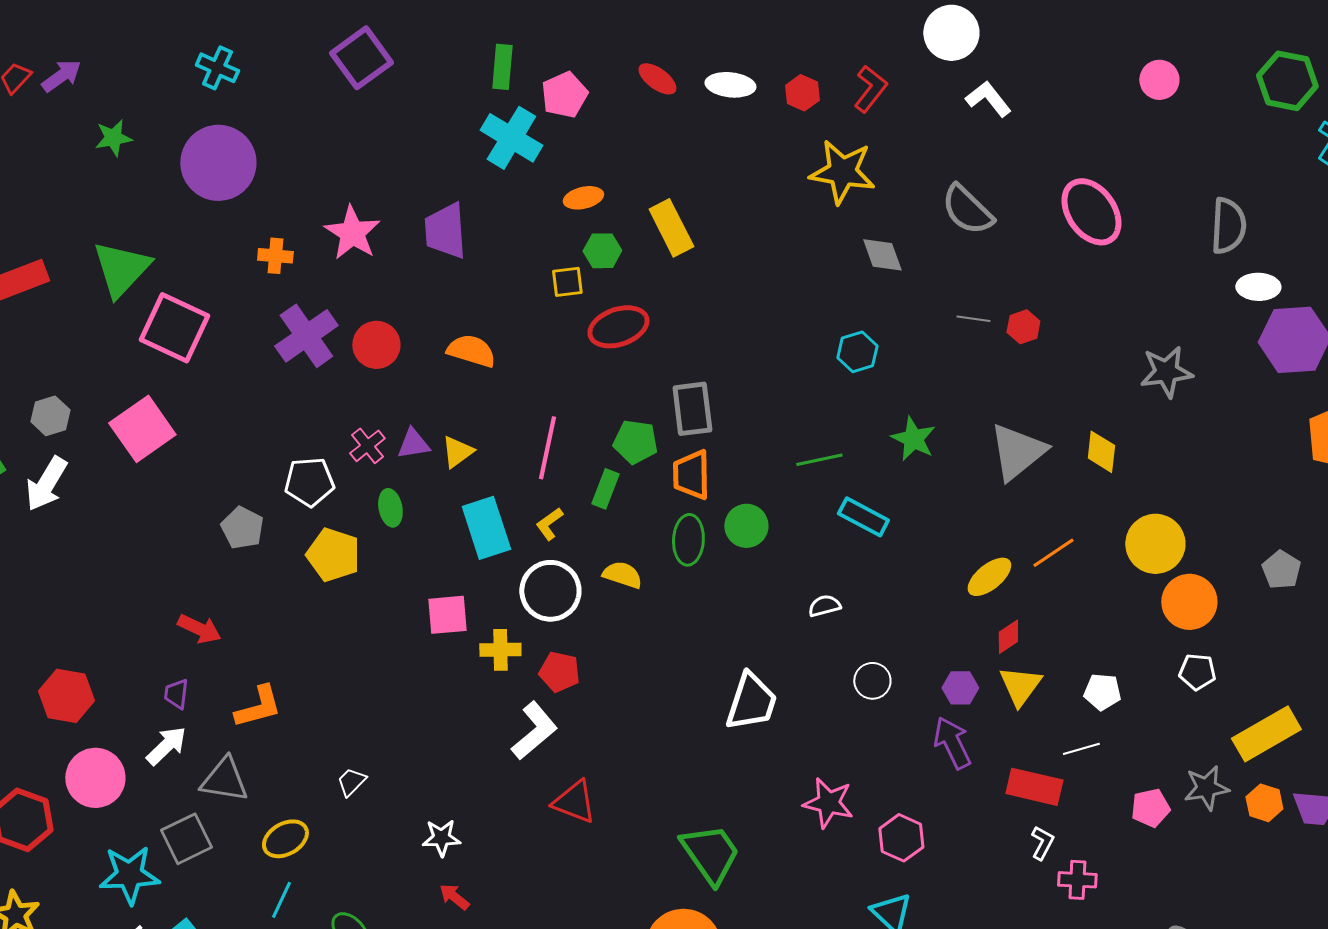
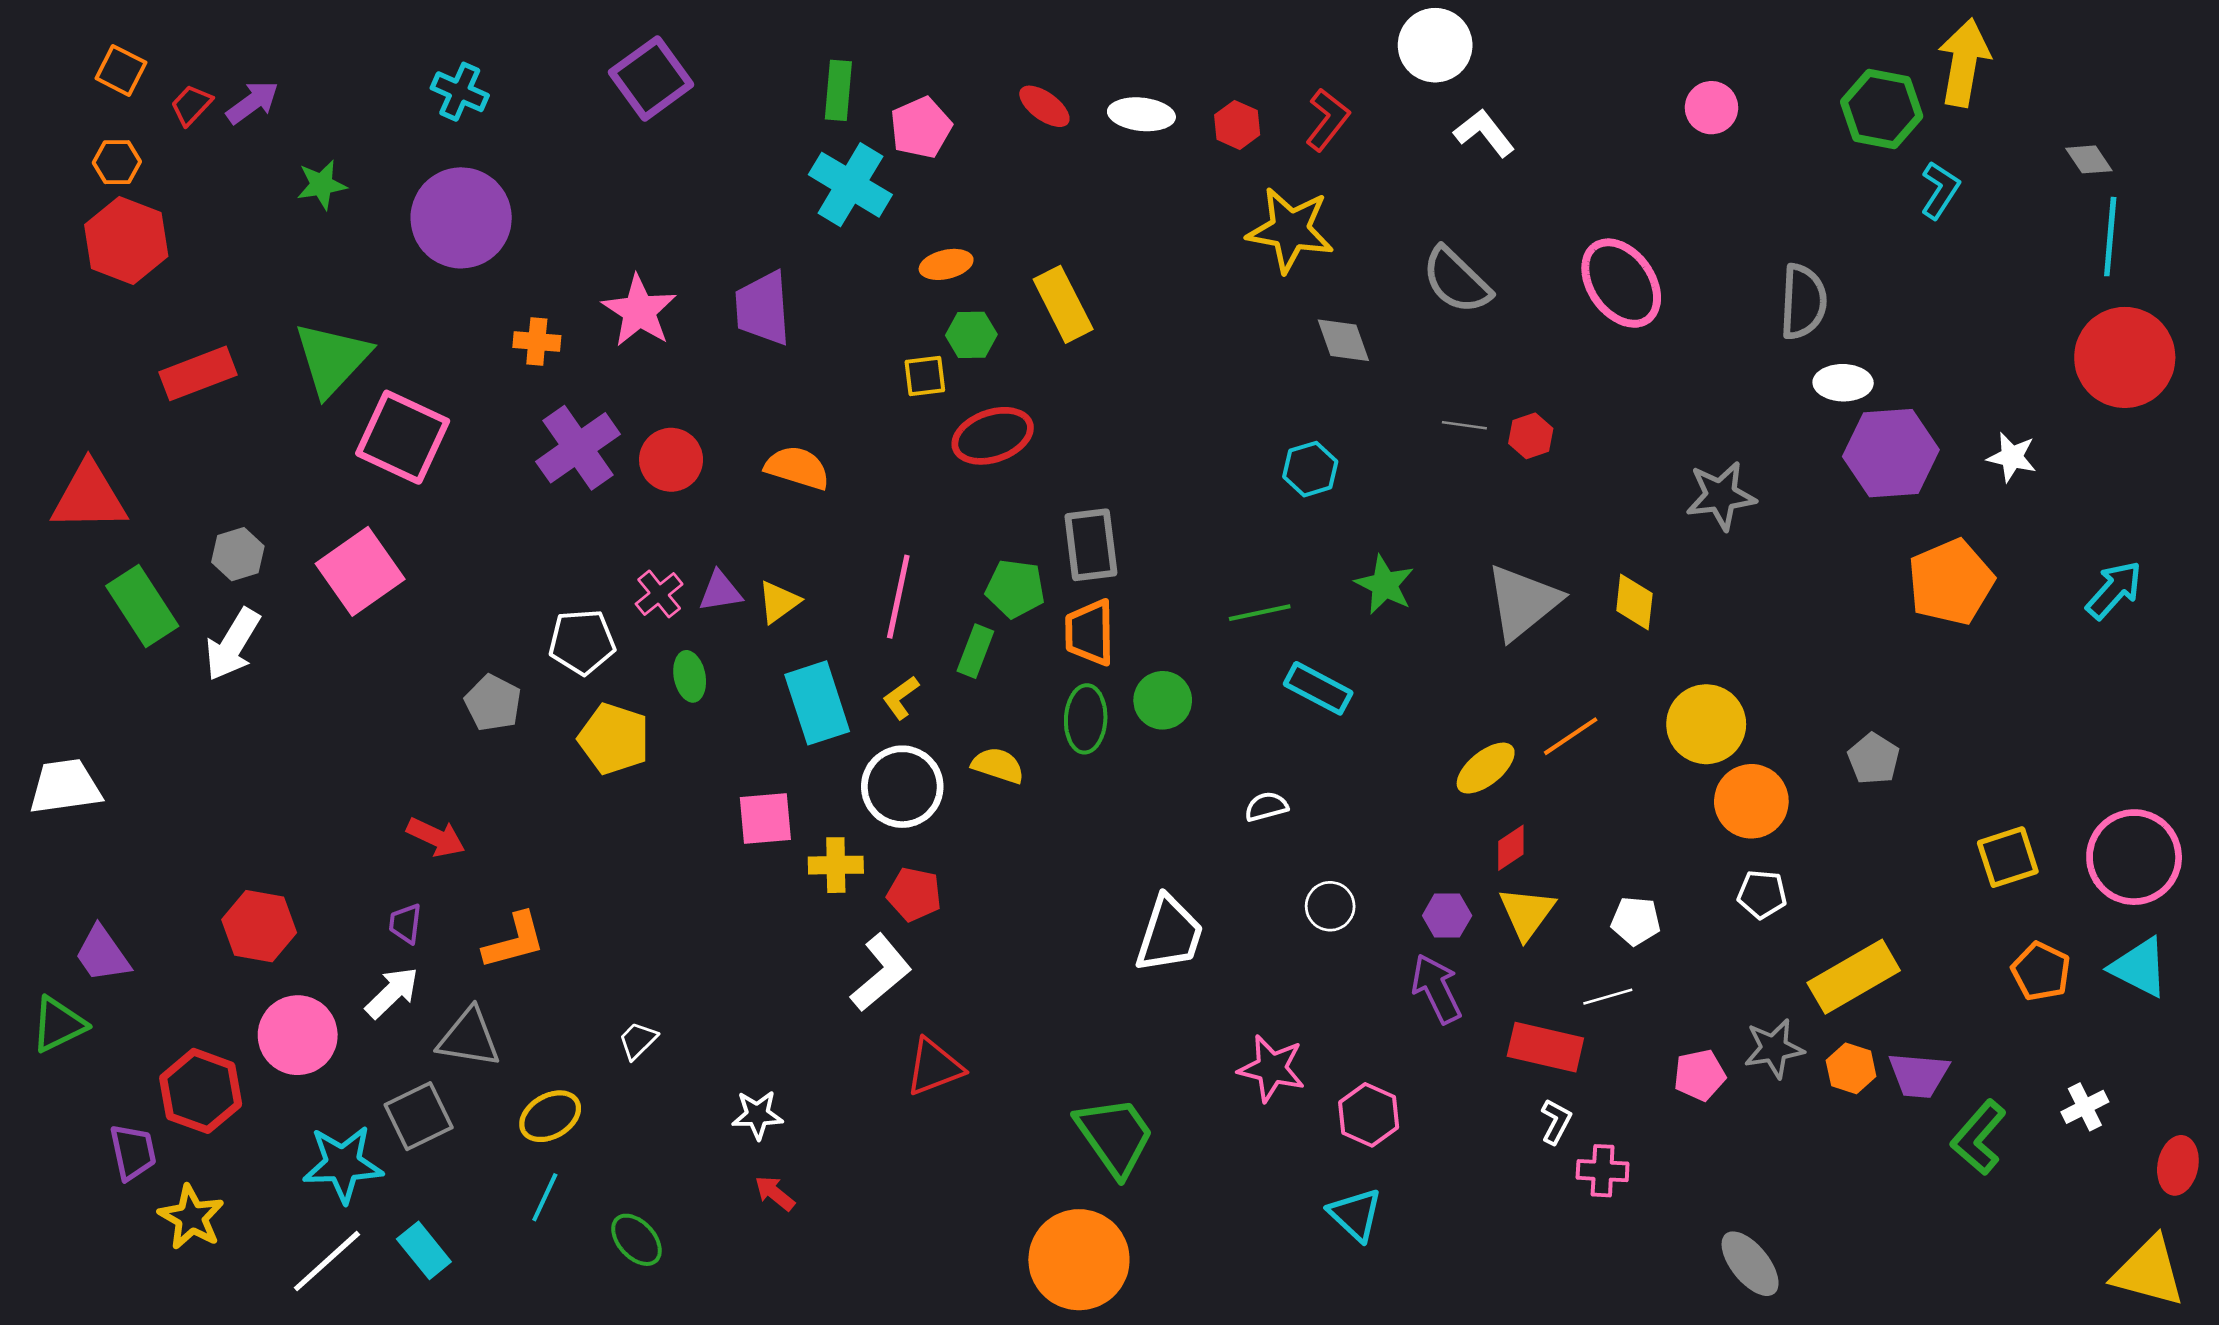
red triangle: (574, 802) -> (934, 1067), turned -42

